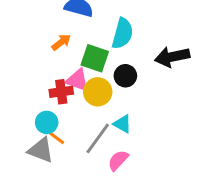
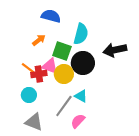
black circle: (125, 76) -> (83, 63), size x1.5
orange line: (55, 137) -> (28, 68), moved
gray triangle: (41, 150) -> (34, 122), moved

